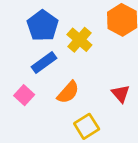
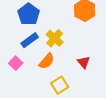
yellow cross: (79, 40) -> (55, 38), moved

